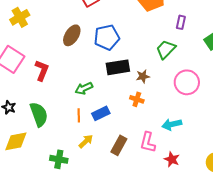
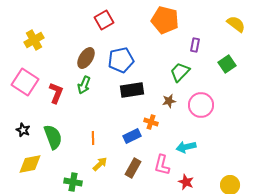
brown star: (143, 76) -> (169, 101), moved
green arrow: (84, 88) -> (84, 85), moved, turned -42
blue rectangle: (101, 113) -> (132, 136), moved

